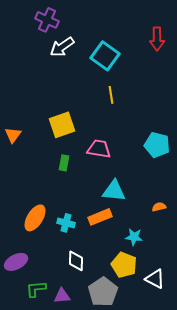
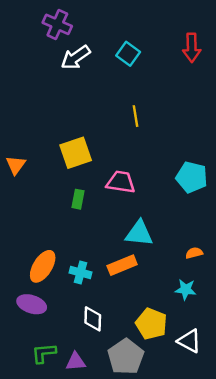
cyan square: (105, 56) -> (128, 54), moved, size x0.7
cyan star: (134, 237) -> (186, 290), moved
purple ellipse: (16, 262) -> (32, 304), moved, turned 45

